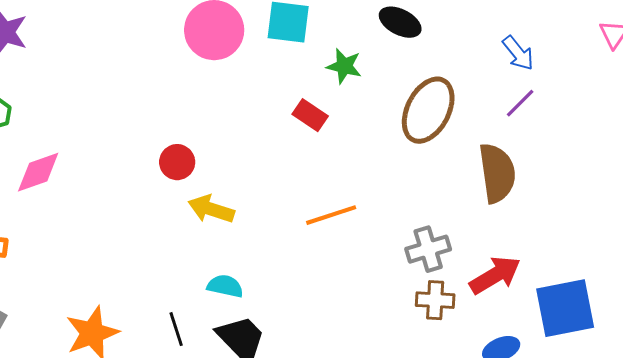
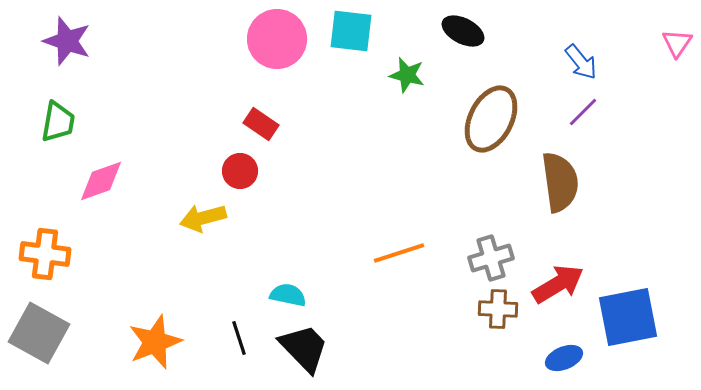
red rectangle: (310, 115) -> (261, 124), moved
yellow arrow: (211, 209) -> (203, 218), moved, turned -33
orange line: (331, 215) -> (399, 253), moved

